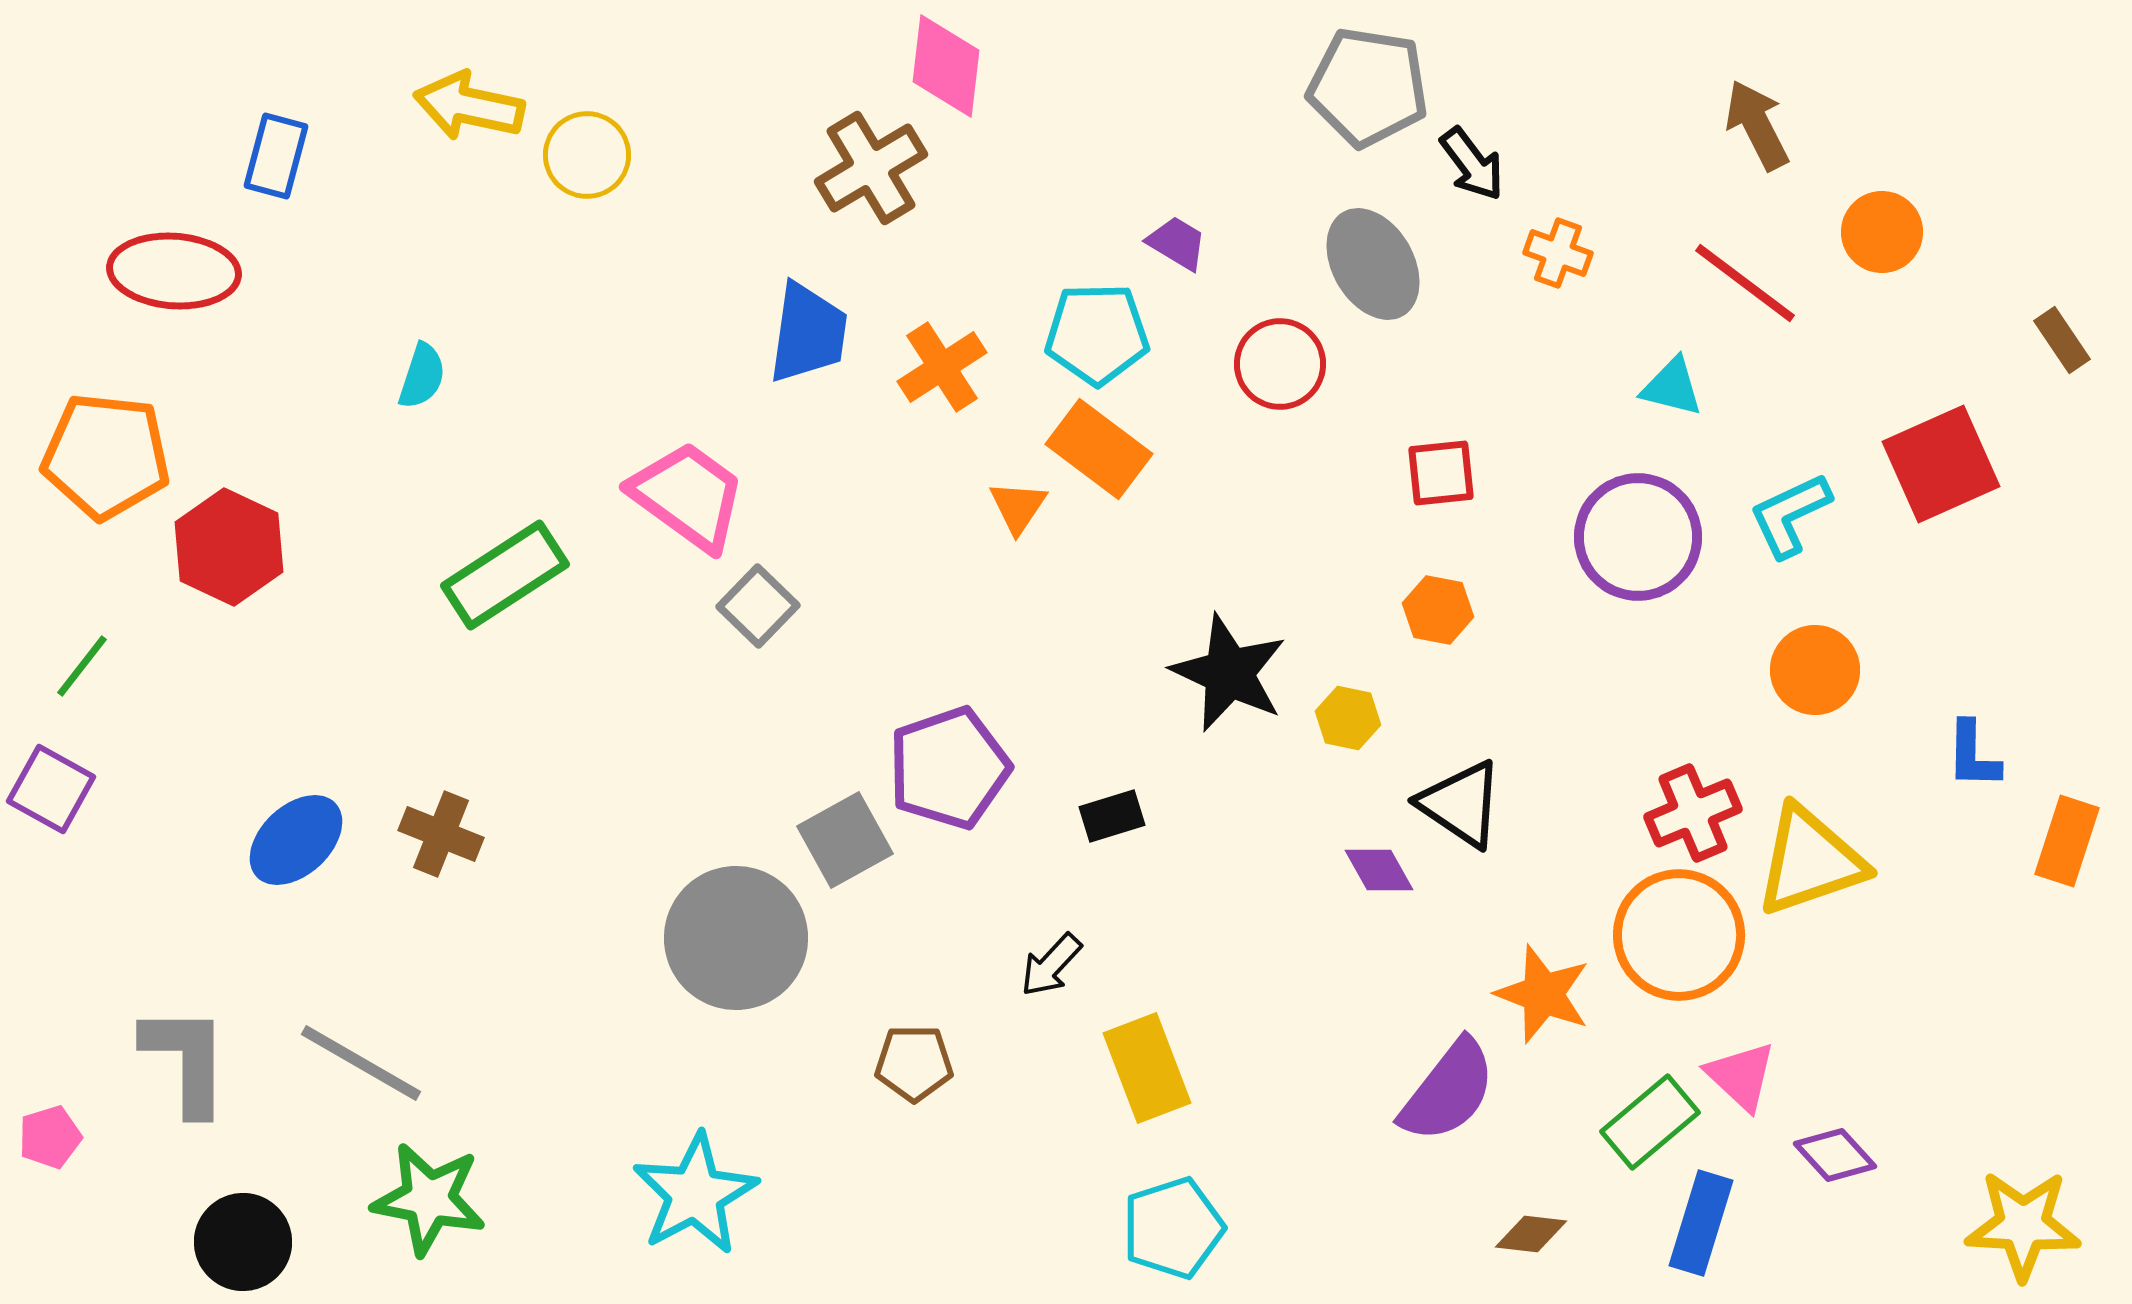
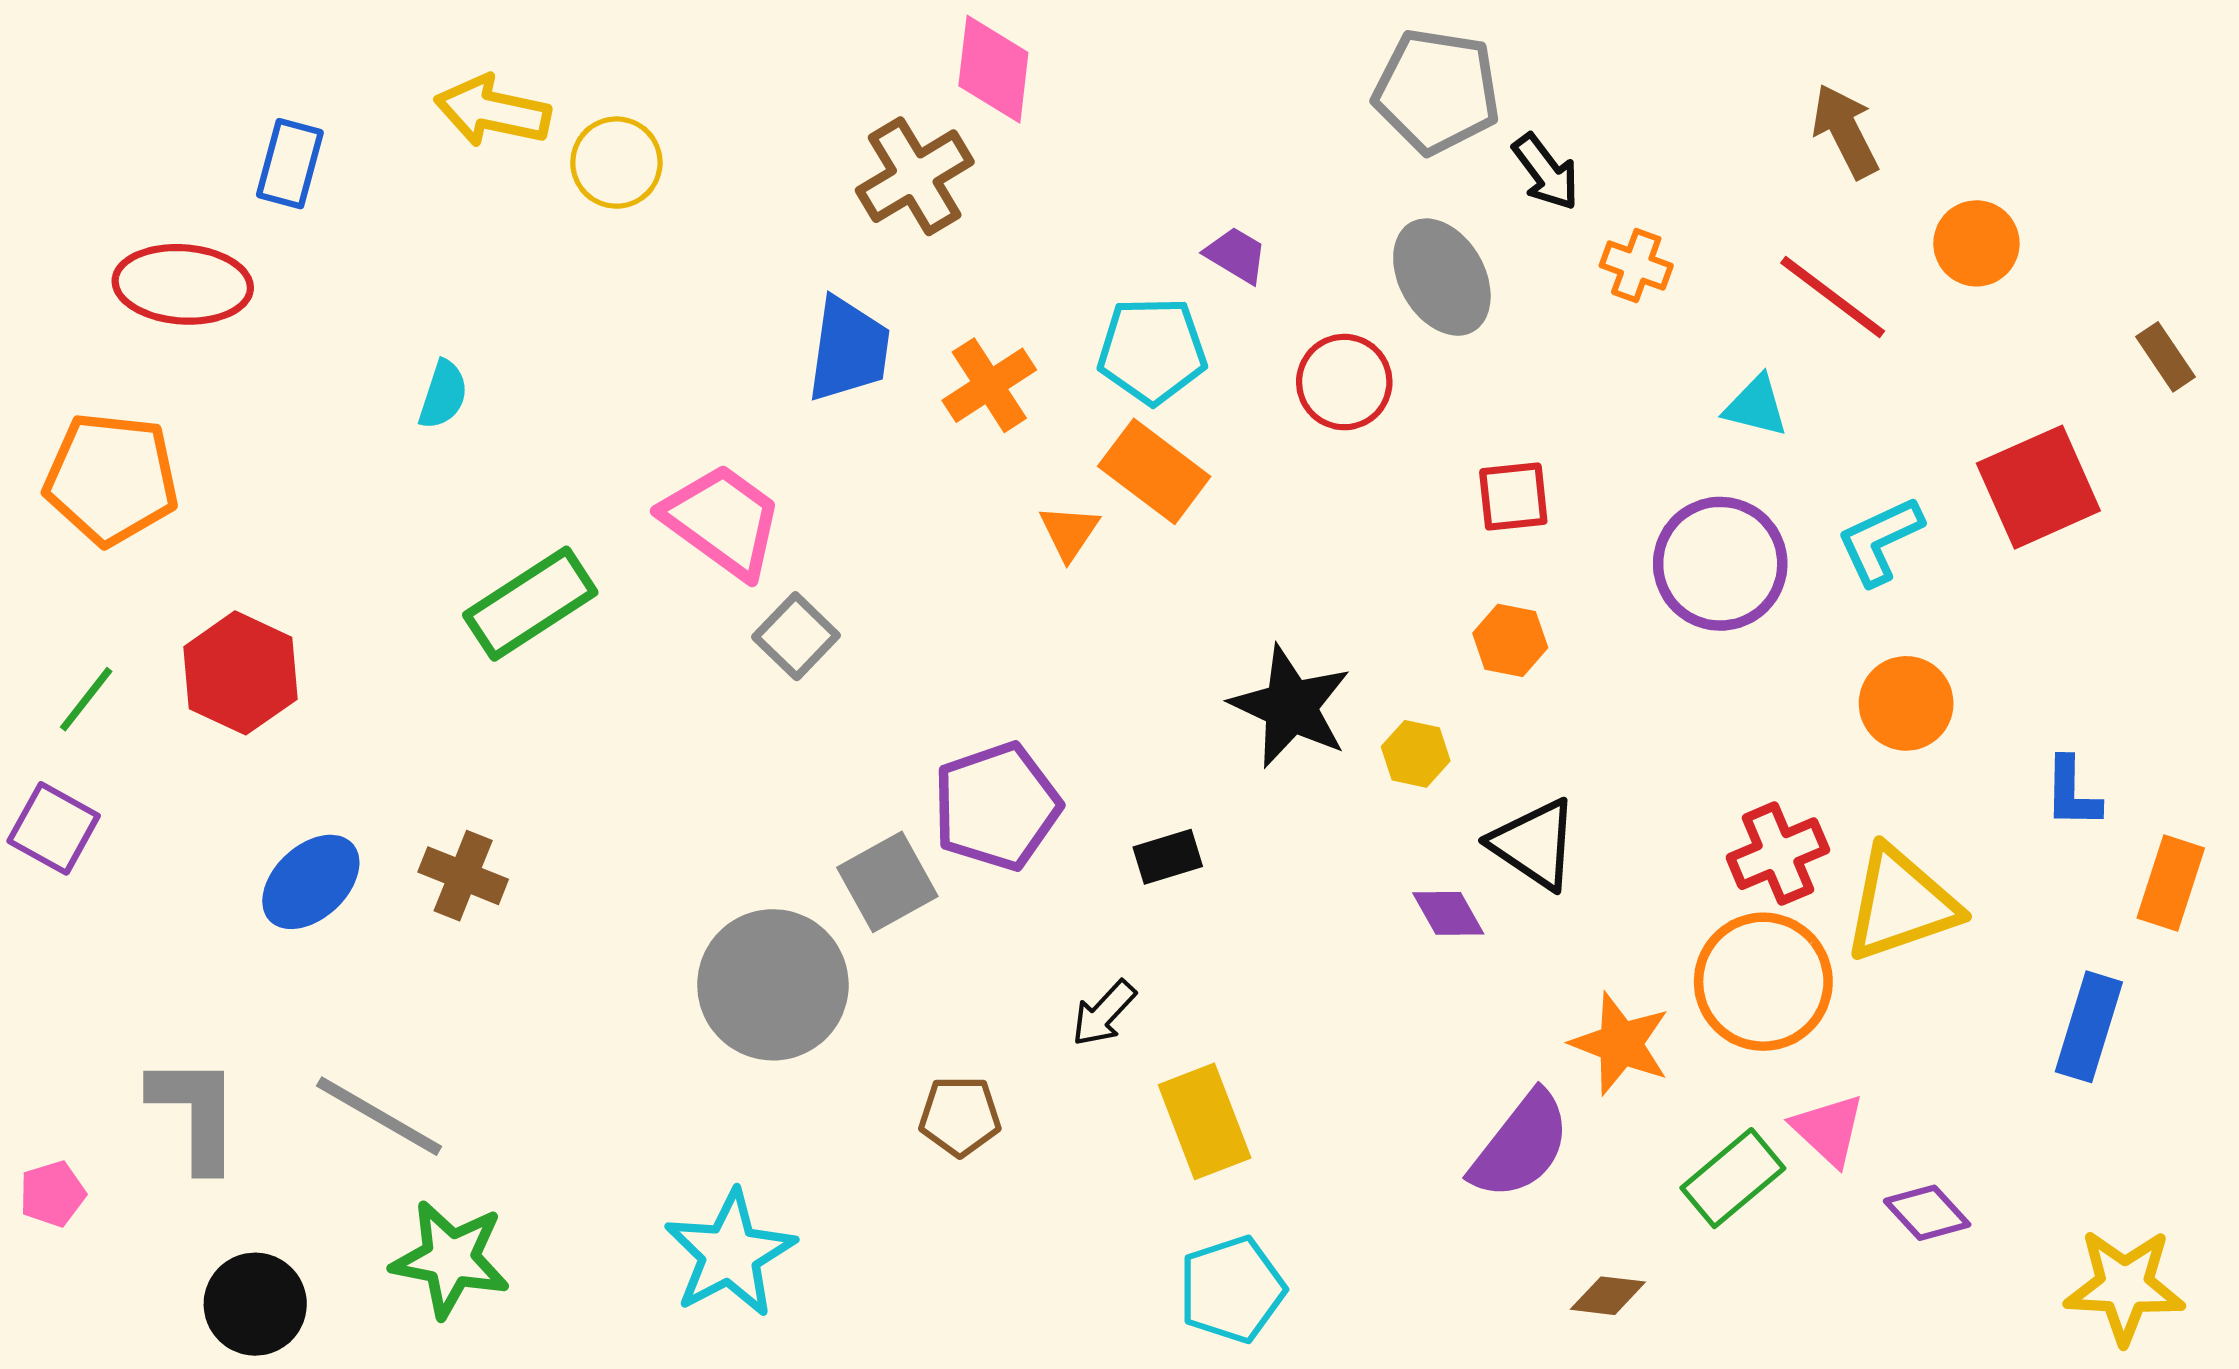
red hexagon: (229, 547) -> (240, 673), moved
blue rectangle: (1701, 1223) -> (2089, 1027), moved

